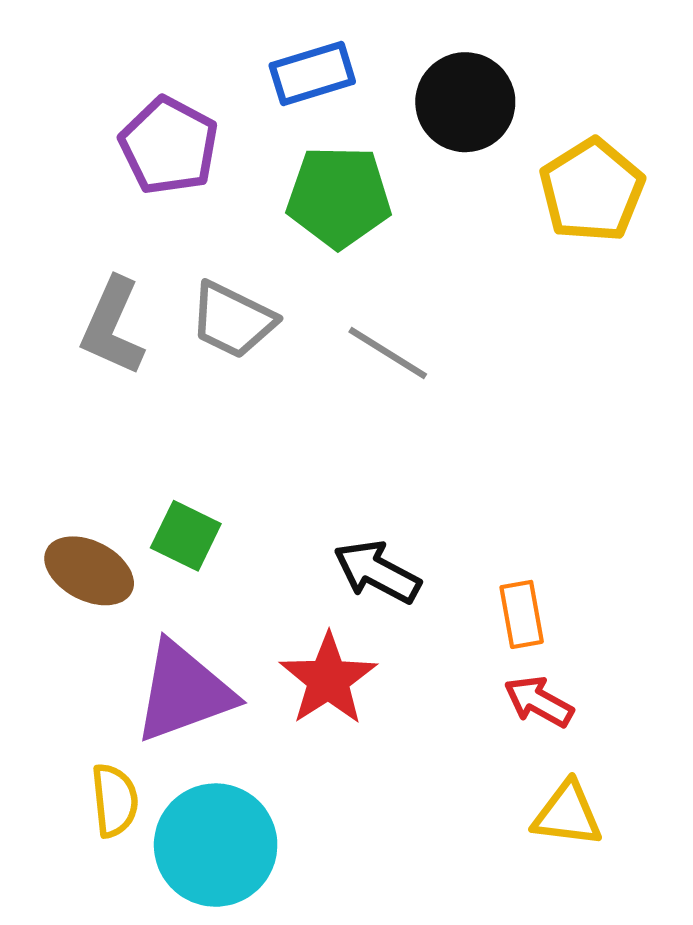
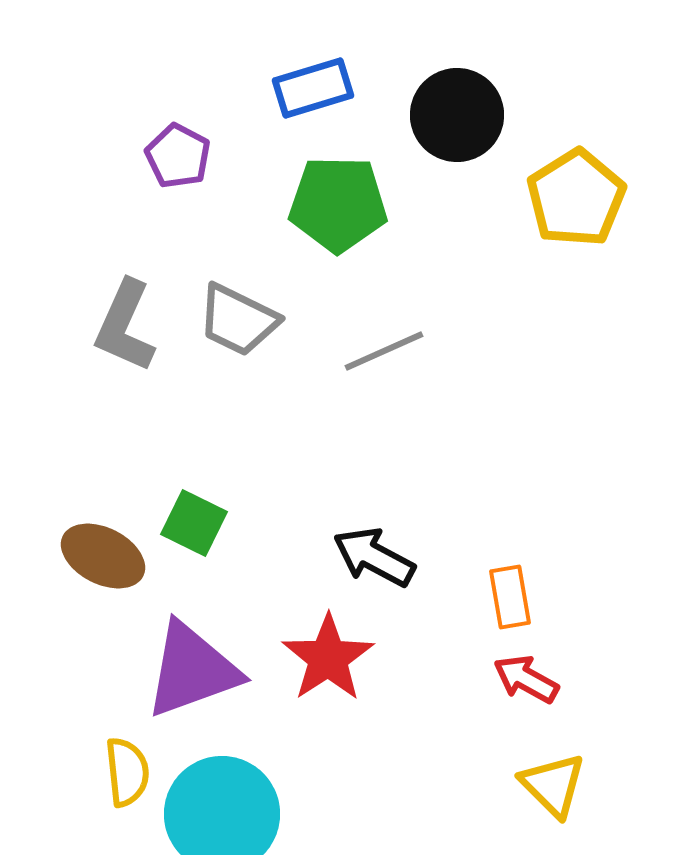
purple pentagon: (169, 146) -> (178, 156), size x0.7
gray line: (388, 353) -> (384, 351), turned -56
yellow triangle: (567, 814) -> (553, 785), turned 38

